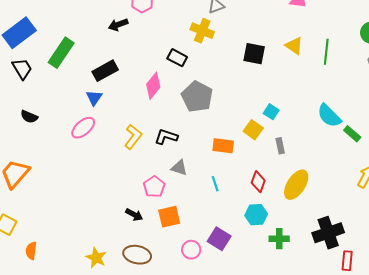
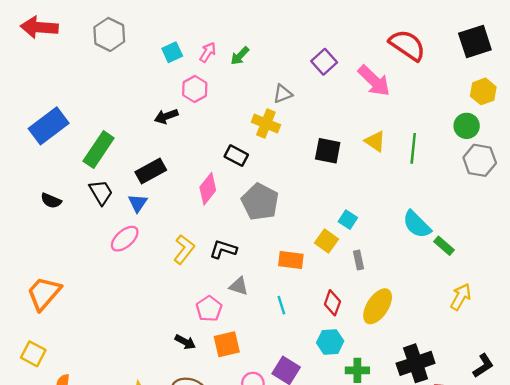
black trapezoid: (22, 69) -> (101, 192), moved
black semicircle: (29, 117) -> (51, 201), moved

